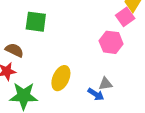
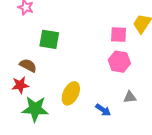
pink square: (125, 17) -> (119, 35), moved, turned 36
gray triangle: (105, 84) -> (130, 97), moved

